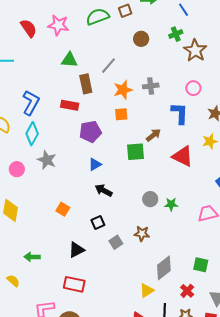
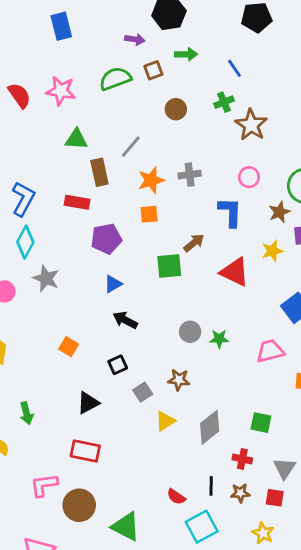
green arrow: (32, 257) -> (26, 413), turned -105
yellow triangle: (147, 290) -> (165, 421), moved
red cross: (187, 291) -> (242, 459), turned -32

